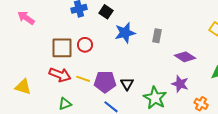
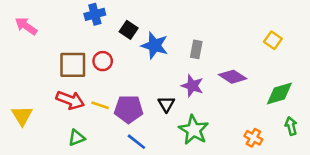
black square: (106, 12) -> (129, 30), moved
blue star: (125, 33) -> (155, 45), turned 30
black triangle: (127, 84) -> (166, 104), moved
purple star: (180, 84) -> (192, 86), moved
yellow triangle: (23, 87) -> (22, 116), turned 42

